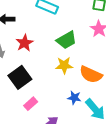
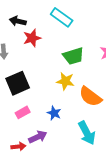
red star: (25, 43) -> (32, 38), moved
blue star: (74, 98) -> (54, 113), moved

